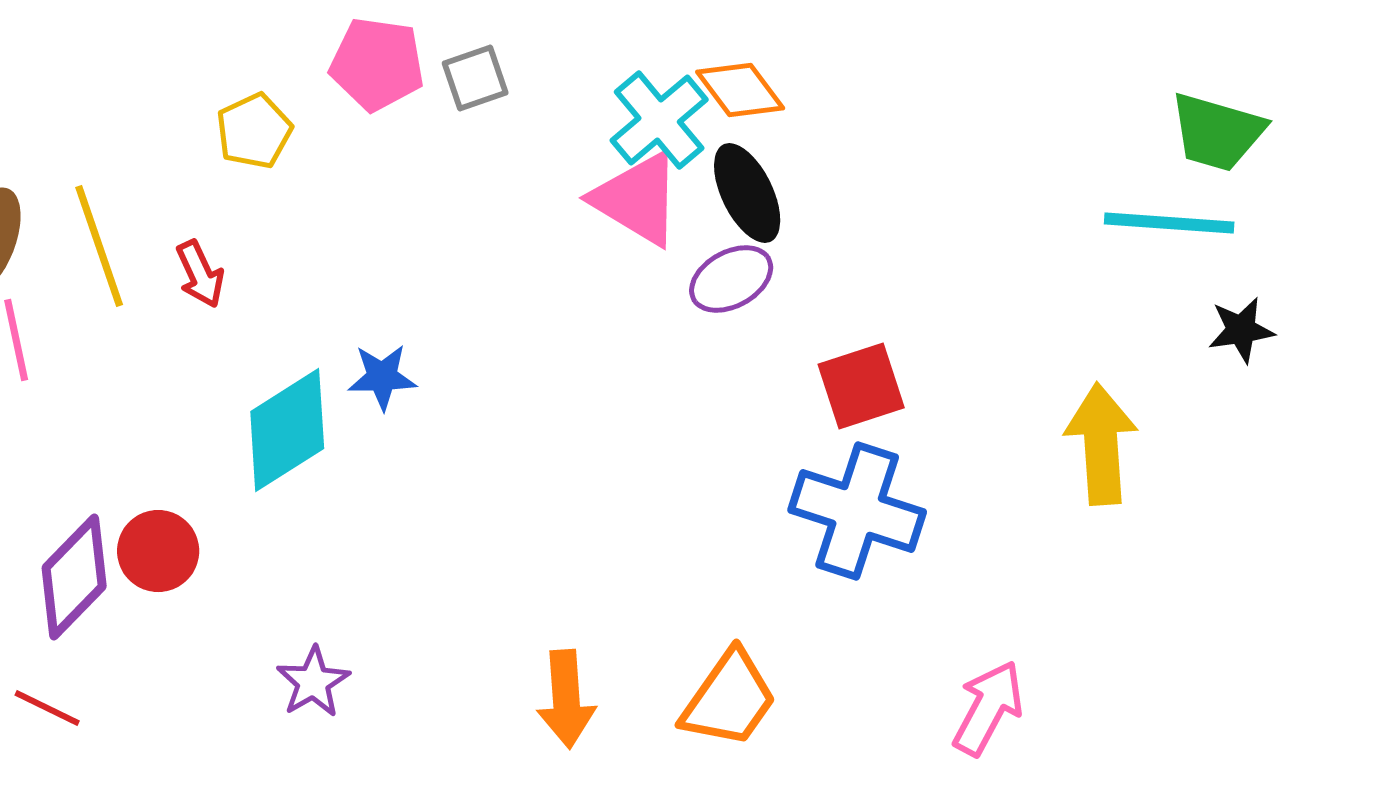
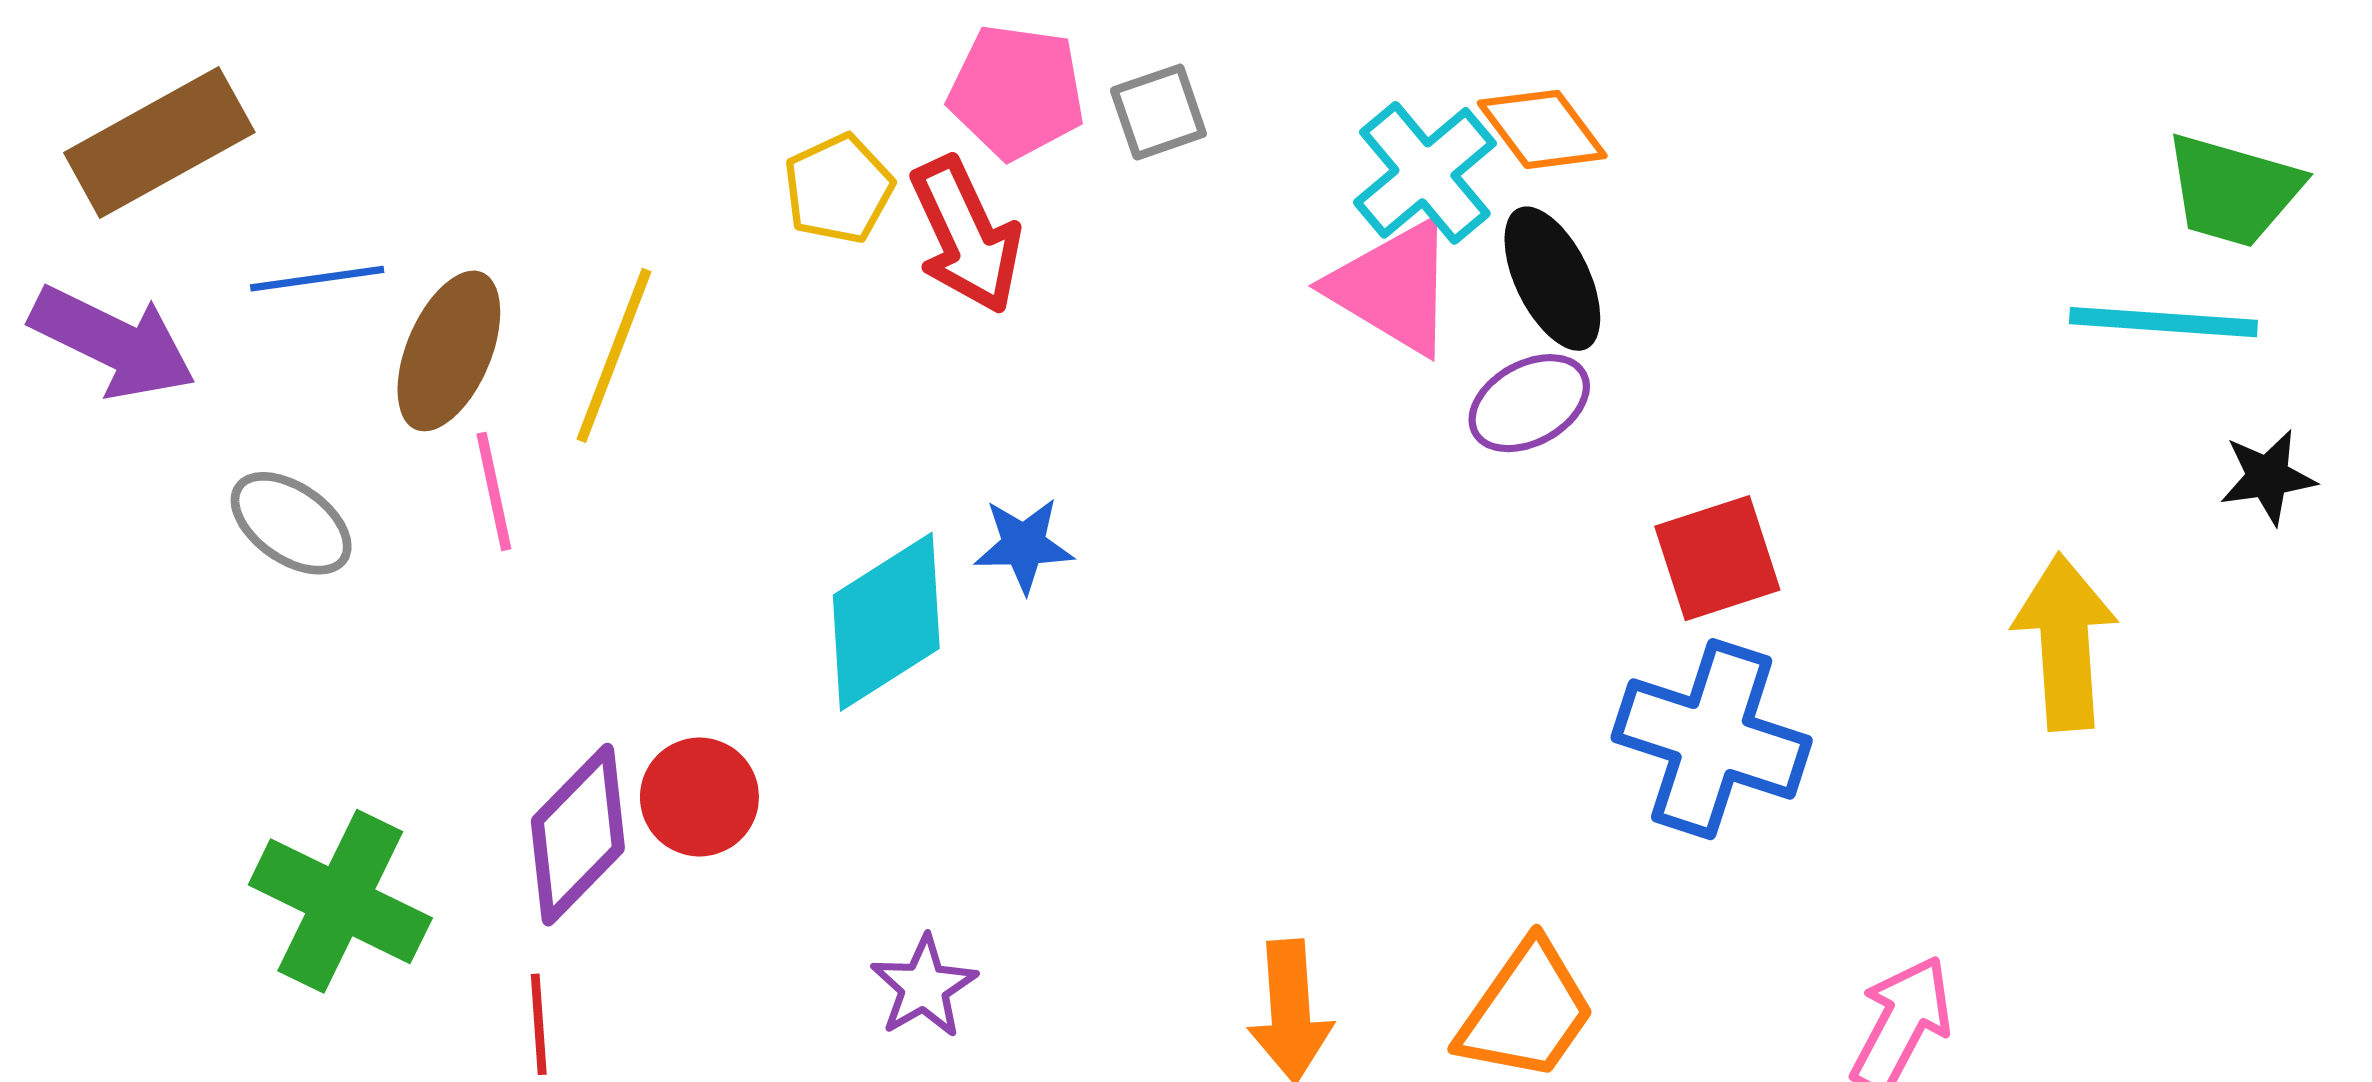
yellow line: (99, 246) -> (614, 355), turned 40
red arrow: (200, 274) -> (966, 235), moved, size x1.6
red line: (47, 708) -> (539, 1024), turned 60

